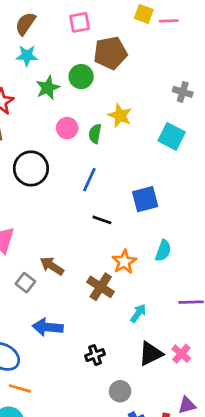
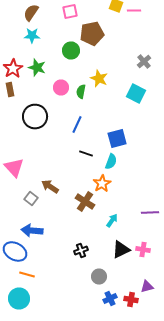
green star: (48, 88) -> (37, 68), moved, turned -30
gray cross: (183, 92) -> (144, 62), turned 32
cyan semicircle: (163, 251) -> (111, 162), moved
blue arrow: (48, 327) -> (32, 230), moved
pink cross: (181, 354) -> (143, 250), turned -32

